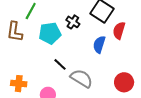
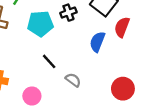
black cross: (73, 22) -> (68, 13), turned 32
gray semicircle: (81, 78) -> (73, 80), size x0.6

